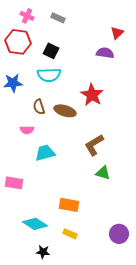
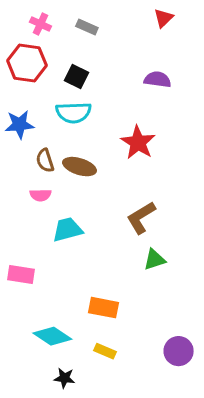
red triangle: (117, 33) -> (164, 18), moved
brown semicircle: (39, 107) -> (45, 161), moved
brown ellipse: (65, 111) -> (79, 167), moved
green triangle: (103, 173) -> (155, 260), turned -35

